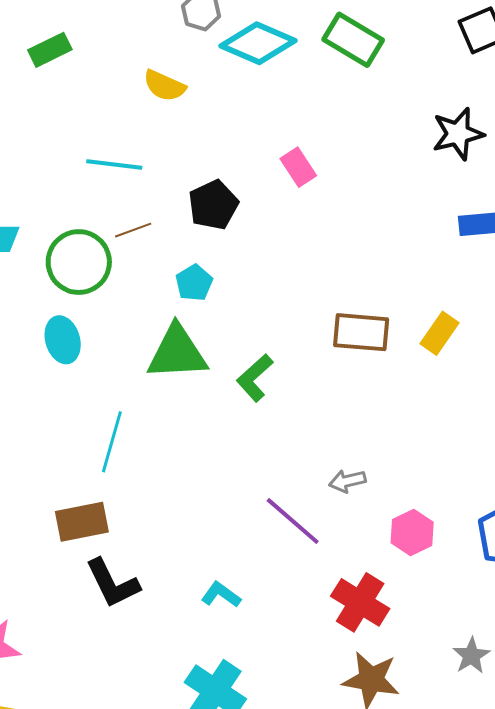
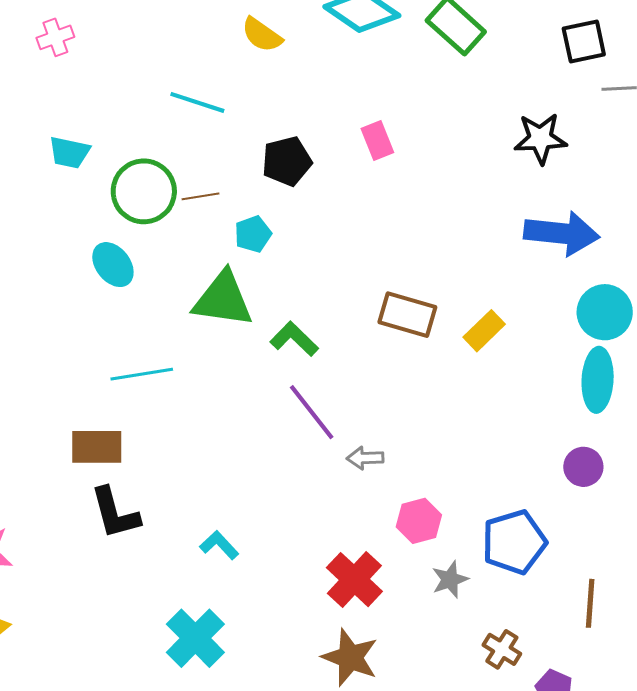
brown line: (133, 230) -> (201, 196), moved
cyan ellipse: (63, 340) -> (113, 265), turned -33
green L-shape: (255, 378) -> (294, 339), turned 75
cyan line: (112, 442) -> (142, 374), turned 54
purple line: (293, 521) -> (312, 412), moved
gray star: (471, 656) -> (450, 579), moved

